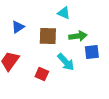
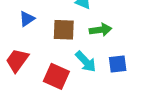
blue square: (92, 52) -> (118, 64), moved
red square: (42, 74) -> (56, 76), size x1.5

